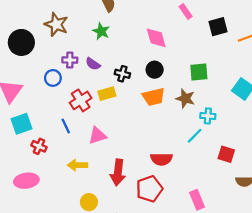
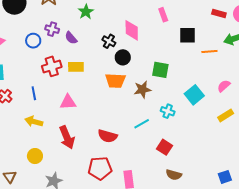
black cross: (122, 74) -> (109, 41), moved
brown star: (185, 98) -> (142, 89), turned 30
cyan cross: (208, 116) -> (168, 111), moved
blue line: (66, 126) -> (34, 93), moved
pink triangle: (97, 136) -> (68, 102), moved
red arrow: (118, 172) -> (67, 137), turned -45
red pentagon: (149, 189) -> (100, 168), moved

